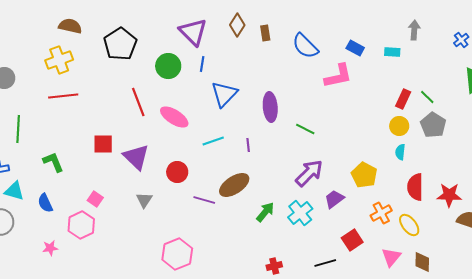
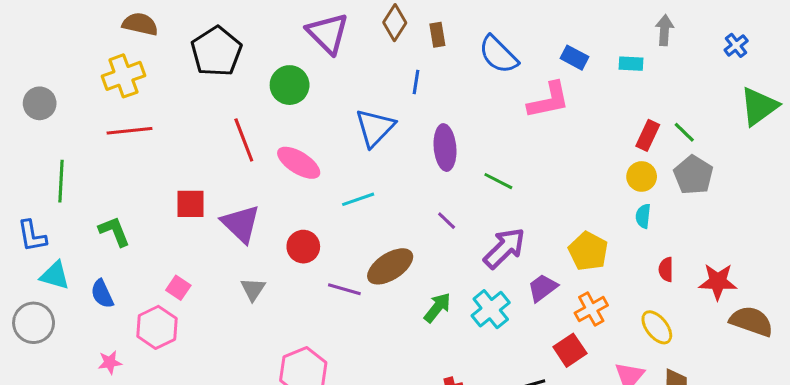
blue line: (202, 64) -> (416, 82), moved
purple line: (248, 145) -> (447, 221), moved, turned -40
red semicircle: (415, 187) -> (666, 269), size x0.6
orange cross: (381, 213) -> (591, 309), moved

